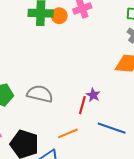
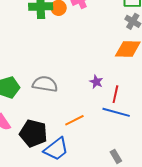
red line: (82, 105) -> (115, 94), moved

